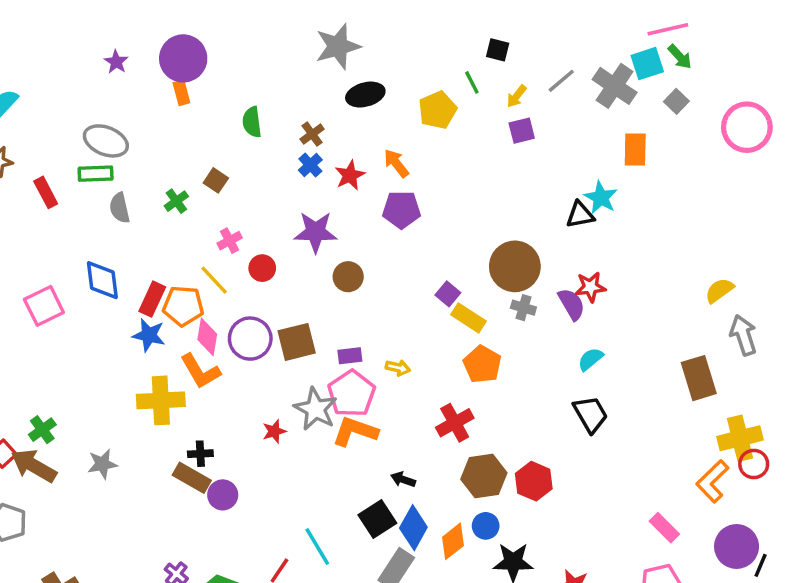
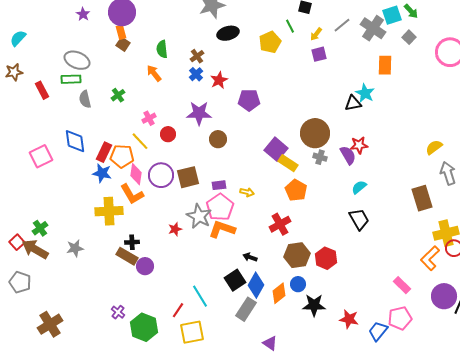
orange arrow: (396, 163) -> (154, 73), moved
brown square: (216, 180) -> (123, 44), moved
purple square: (448, 294) -> (276, 149), size x1.6

